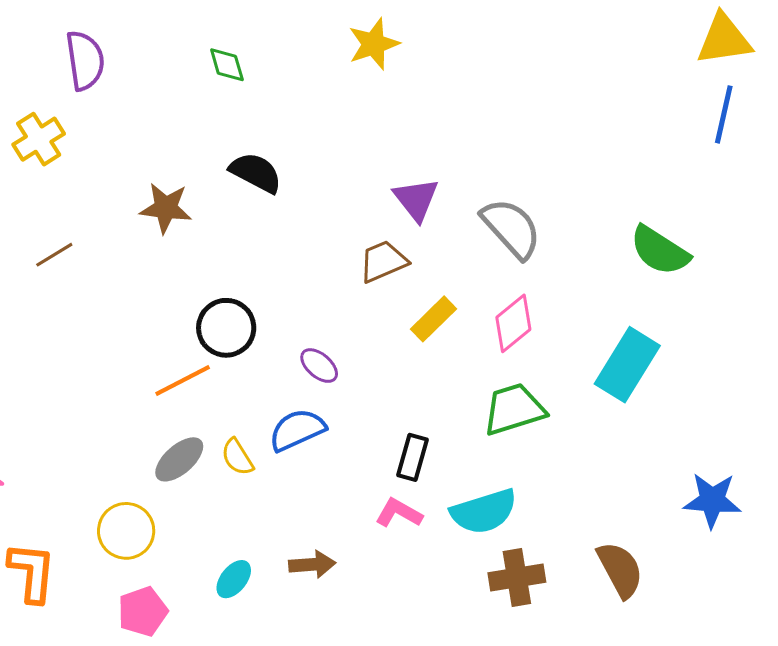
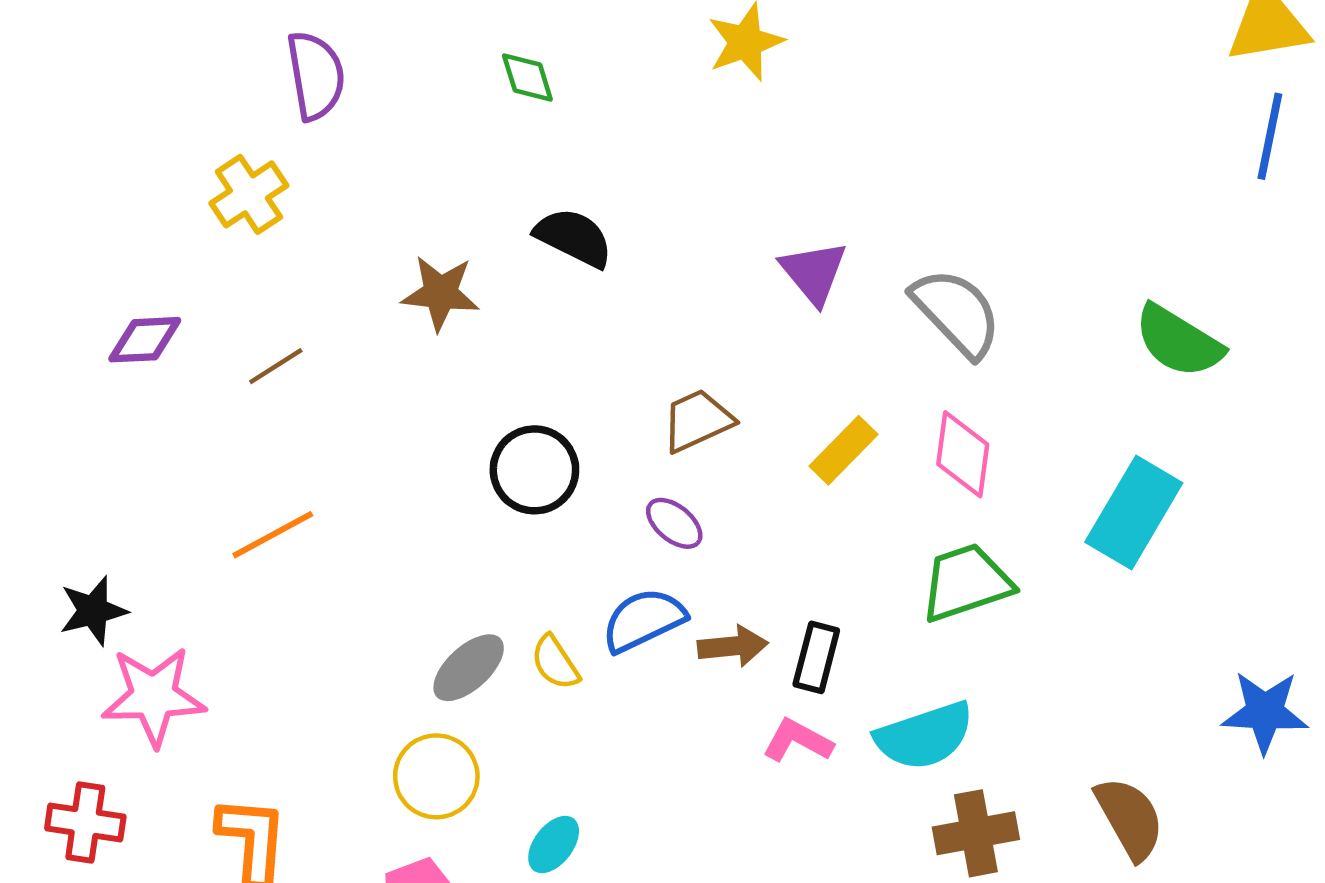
brown trapezoid: (383, 261) -> (698, 421), moved
pink diamond: (513, 323) -> (963, 454), turned -42
orange line: (183, 381) -> (273, 535), moved
yellow circle: (126, 531) -> (436, 776), moved
brown arrow: (312, 564) -> (733, 646), moved

